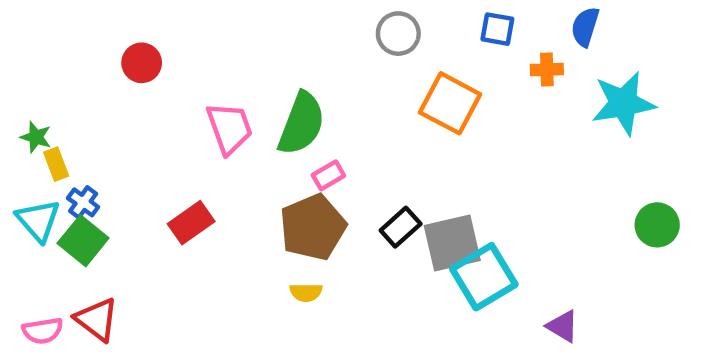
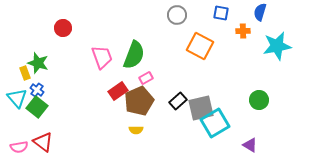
green star: (36, 137) -> (38, 63), moved, size x1.5
red rectangle: (191, 223) -> (118, 91), moved
green circle: (657, 225) -> (259, 100), moved

